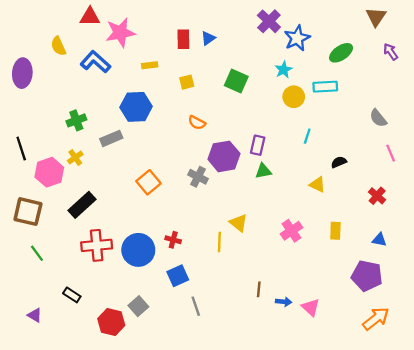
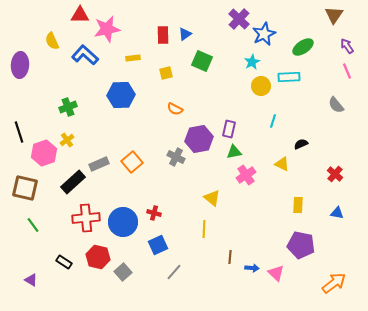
green square: (236, 81) -> (202, 61), moved
gray rectangle: (111, 138) -> (99, 164), moved
pink line: (391, 153) -> (347, 71), moved
pink cross: (291, 231) -> (246, 175), moved
yellow line: (219, 242) -> (204, 229), moved
purple pentagon: (367, 276) -> (301, 245), moved
gray line: (196, 306) -> (174, 272), turned 60
red hexagon: (111, 322) -> (98, 257), moved

